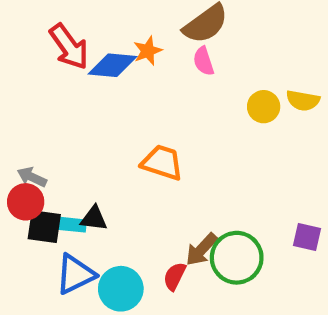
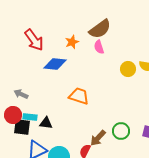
blue diamond: (113, 65) -> (55, 64), moved
gray arrow: (32, 177) -> (21, 94), moved
cyan rectangle: (71, 225) -> (30, 117), moved
green circle: (237, 258) -> (121, 131), moved, size x0.7

